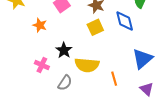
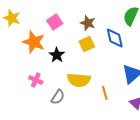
orange star: (40, 25) -> (34, 42), size x1.6
black star: (64, 50) -> (57, 55), moved

